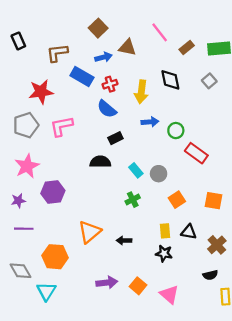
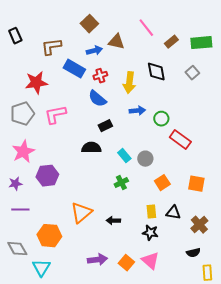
pink triangle: (169, 294) -> (150, 261), moved

